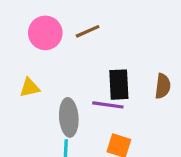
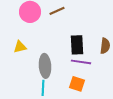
purple line: (108, 105) -> (81, 62), moved

